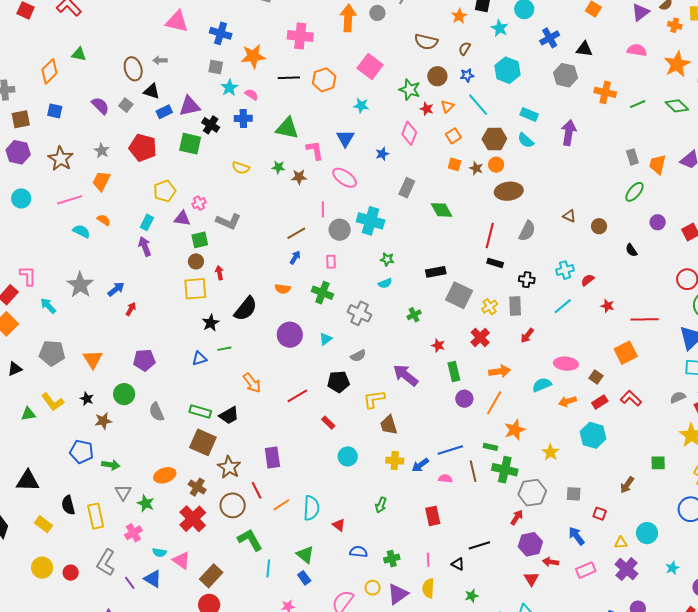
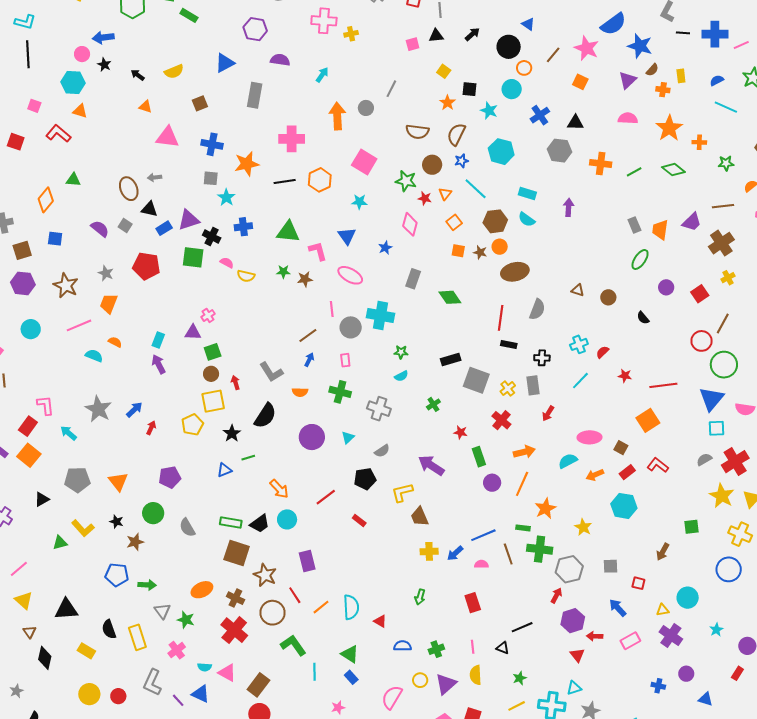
brown semicircle: (465, 48) -> (456, 134), size x1.6
pink semicircle: (251, 95) -> (227, 263), moved
purple arrow: (569, 133) -> (568, 207), size x0.7
yellow pentagon: (165, 191) -> (192, 425), moved
gray L-shape: (228, 221) -> (271, 372), moved, turned 40
cyan circle: (348, 456) -> (287, 519), moved

